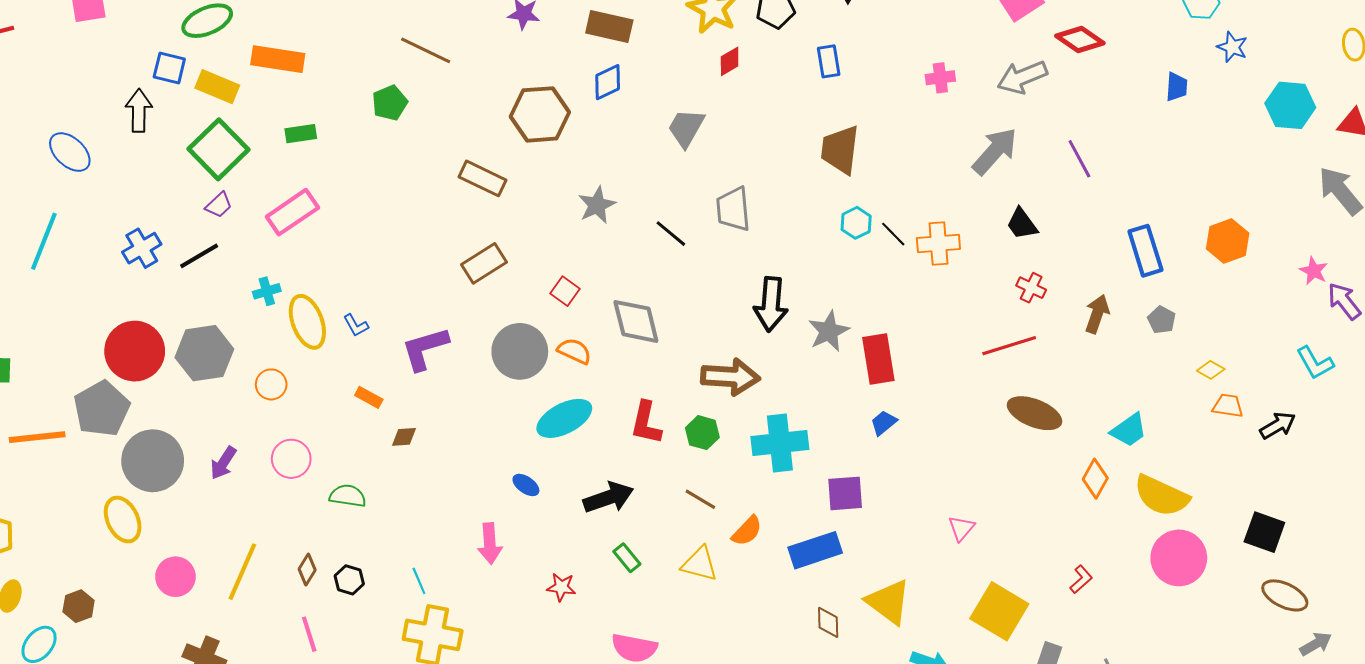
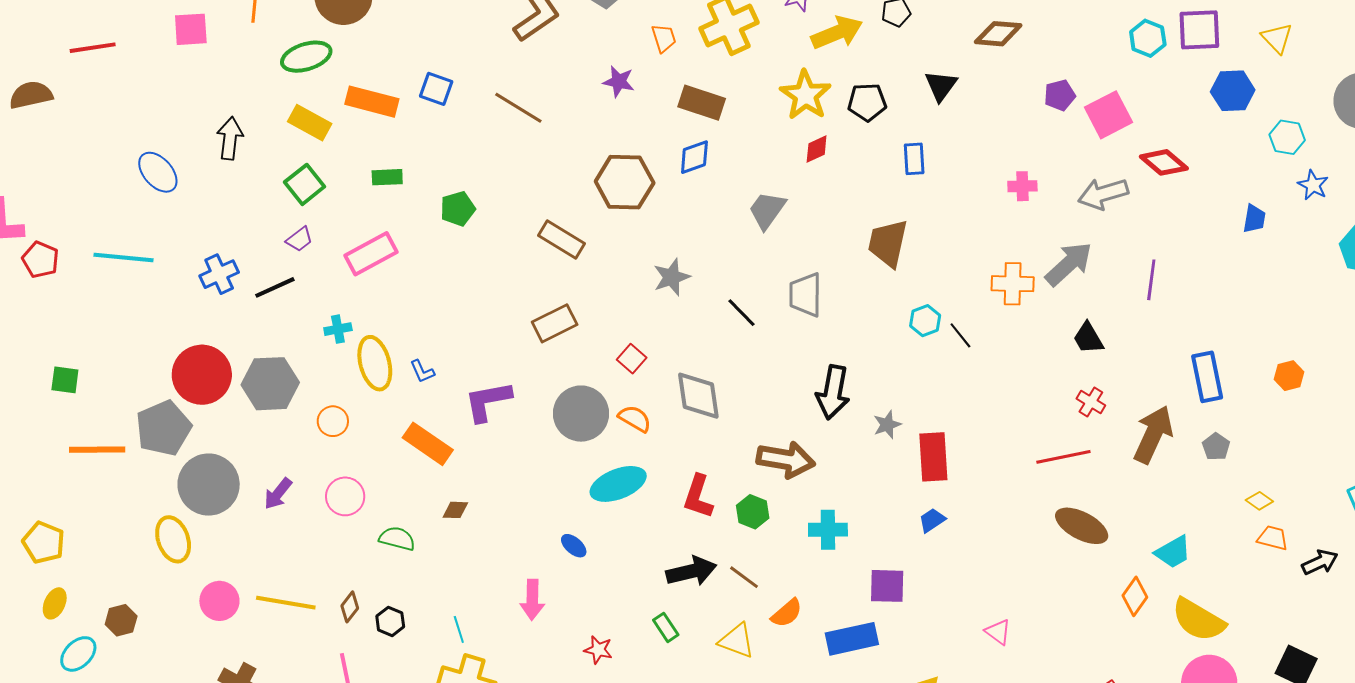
blue square: (169, 68) -> (436, 89), moved
green pentagon: (390, 103) -> (458, 209), moved
green square: (218, 149) -> (305, 184), size x0.7
brown trapezoid: (840, 150) -> (888, 243), moved
purple line: (1079, 159) -> (1151, 280), turned 30
cyan line: (44, 241) -> (123, 257), turned 68
orange hexagon: (1228, 241) -> (1289, 376), size x0.7
orange cross: (938, 244) -> (1013, 284), moved
brown arrow: (1097, 314) -> (1153, 434), size x1.5
gray star: (829, 331) -> (887, 425), size x0.7
orange rectangle: (369, 397) -> (428, 444), size x1.8
brown diamond: (404, 437) -> (455, 510), moved
cyan cross: (780, 443) -> (828, 530), size x0.7
black arrow: (608, 498) -> (691, 571), moved
pink triangle: (961, 528) -> (998, 632), turned -40
yellow line: (242, 572) -> (286, 603), turned 70

